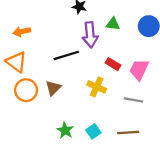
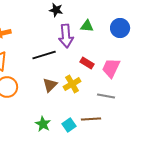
yellow cross: (97, 87) -> (72, 84), turned 36
brown triangle: (53, 88) -> (50, 85), moved
brown line: (128, 133) -> (91, 119), moved

